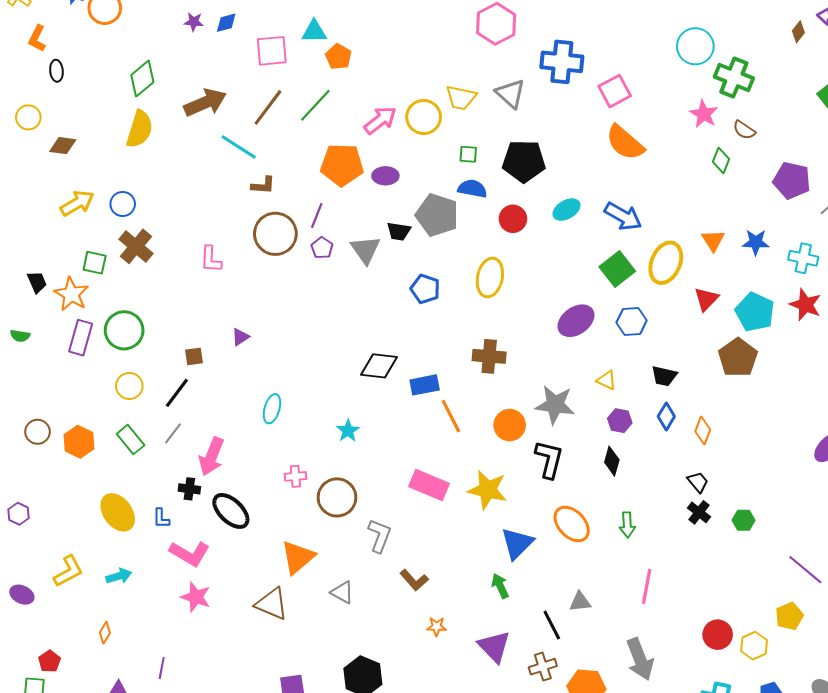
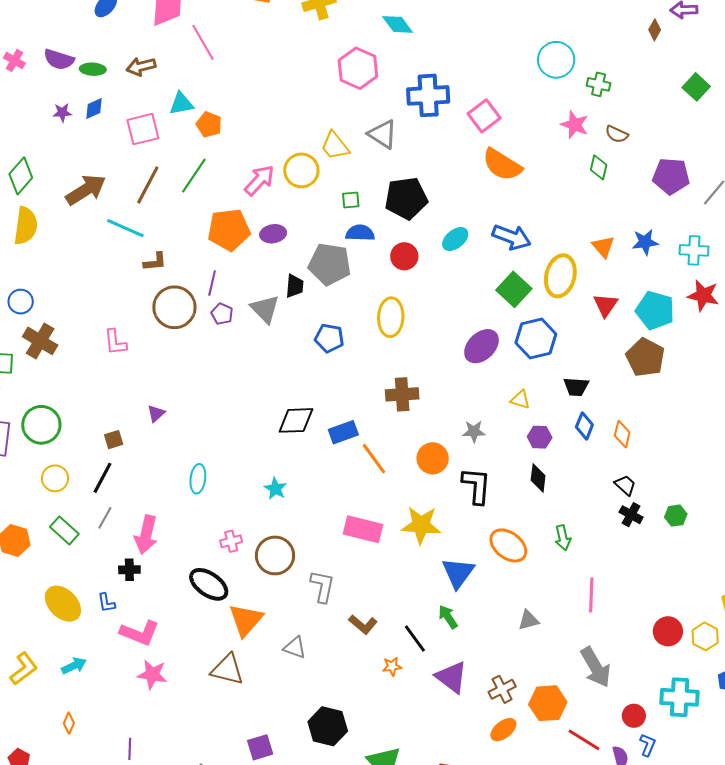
green cross: (734, 78) -> (599, 84), size x0.6
yellow trapezoid: (461, 98) -> (335, 146), turned 48
black trapezoid: (399, 231) -> (295, 286), turned -85
blue hexagon: (632, 322) -> (536, 338), size x1.4
gray star: (555, 405) -> (474, 431), size x0.6
black ellipse: (231, 511) -> (209, 584), moved
black line: (552, 625) -> (415, 638), moved

